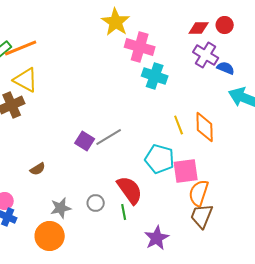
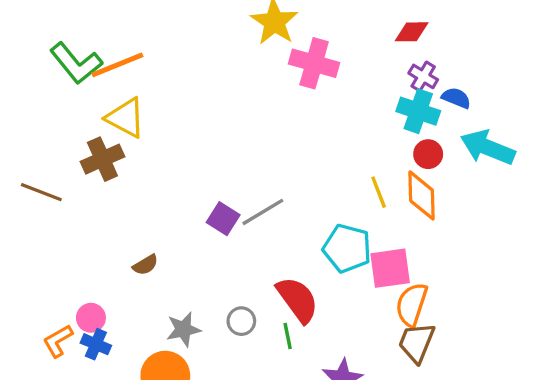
red circle: (225, 25) -> (428, 154), moved
purple cross: (206, 55) -> (423, 76), size x0.7
cyan cross: (155, 76) -> (418, 111), moved

